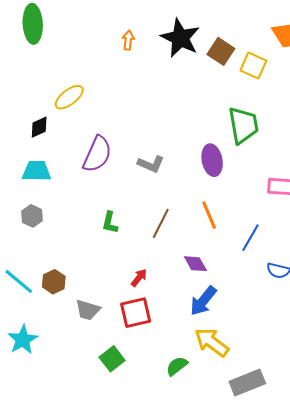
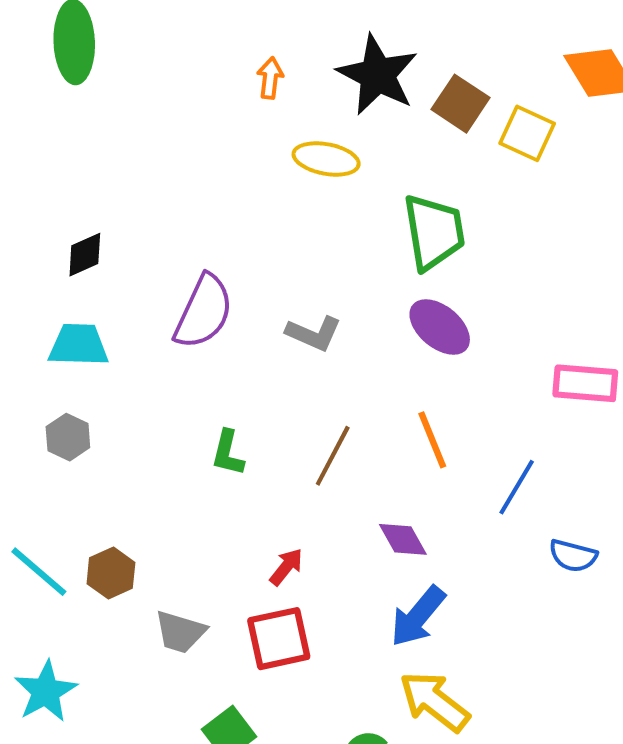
yellow ellipse: (69, 97) -> (326, 159), moved, turned 48
green trapezoid: (243, 125) -> (434, 232), moved
purple ellipse: (212, 160) -> (440, 327), turned -40

